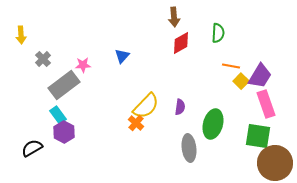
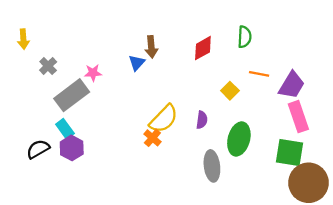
brown arrow: (174, 17) -> (151, 47), moved
yellow square: (241, 81) -> (230, 91), moved
black semicircle: (32, 148) -> (38, 149), moved

